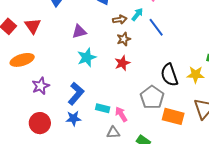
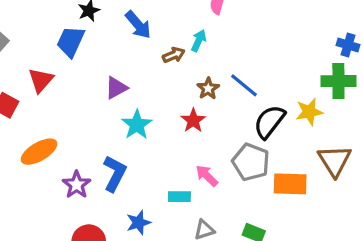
red triangle: (33, 26) -> (41, 80), moved, turned 30
blue line: (156, 27) -> (244, 85), moved
brown star: (124, 39) -> (208, 89), moved
black semicircle: (169, 75) -> (269, 122), turned 70
blue L-shape: (76, 94) -> (115, 173), moved
pink arrow: (121, 114) -> (207, 176), moved

